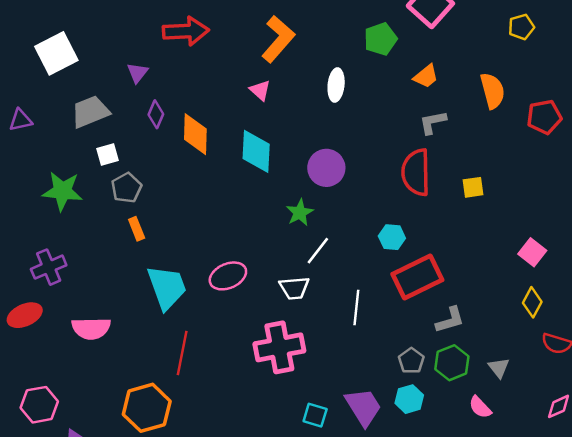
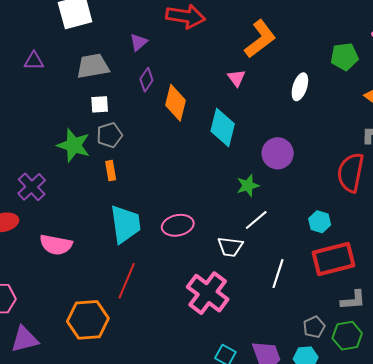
green star: (62, 191) -> (74, 145), moved
purple cross: (49, 267) -> (32, 187), turned -32
pink cross: (279, 347) -> (208, 293), turned 36

